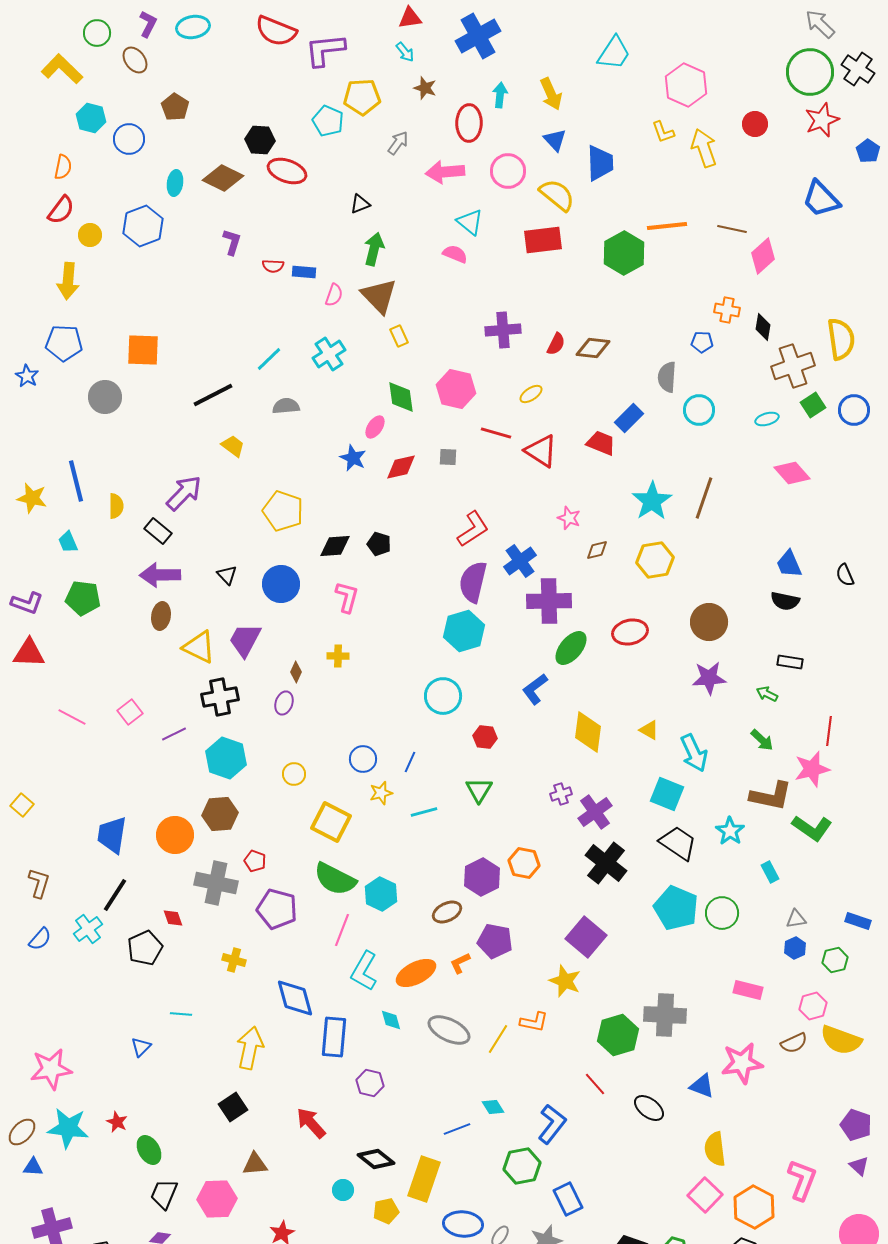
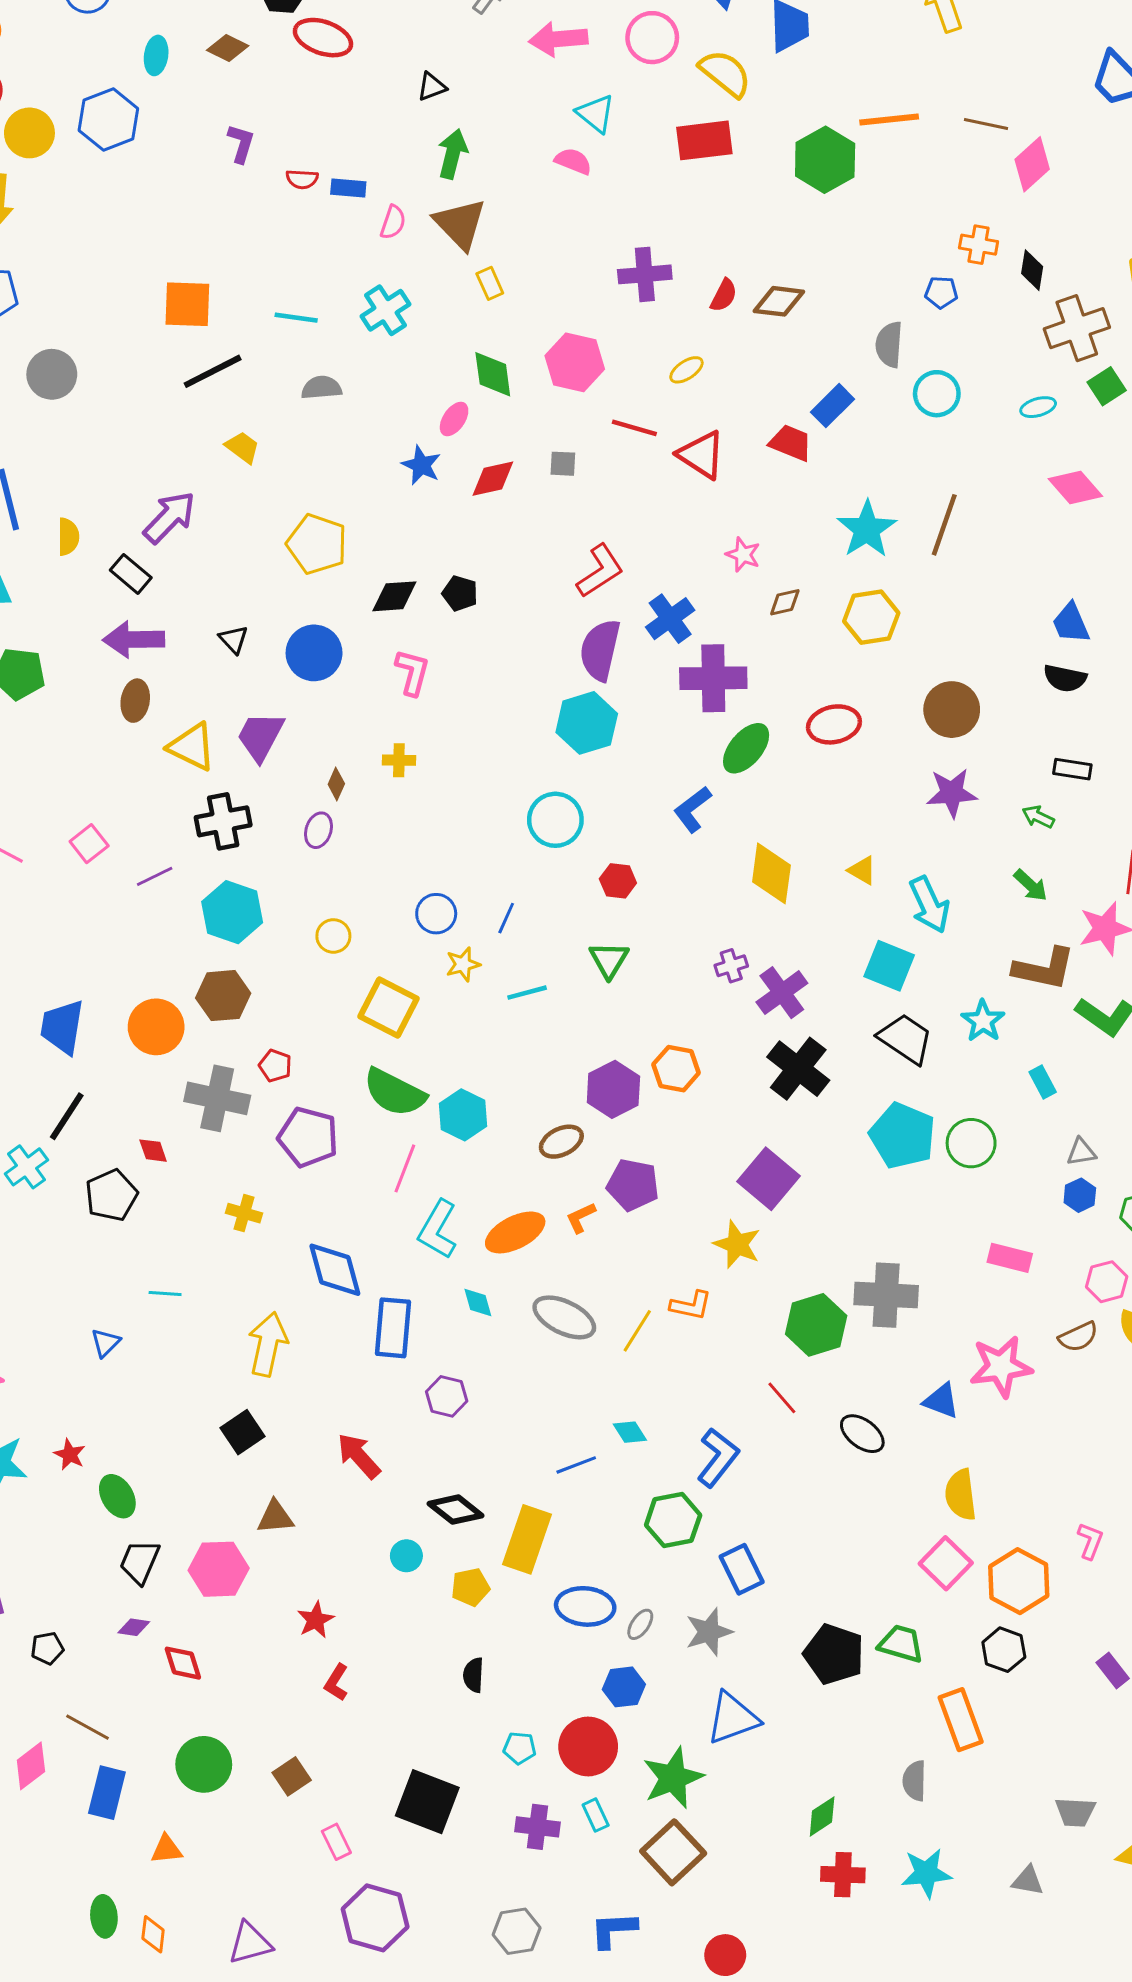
brown diamond: (223, 178) -> (228, 48), size x0.7
yellow circle: (90, 235) -> (29, 133), size x1.4
orange square: (143, 350) -> (187, 304), moved
cyan line: (269, 359) -> (296, 318), turned 52
pink L-shape: (802, 1180) -> (1090, 1541), size x0.6

